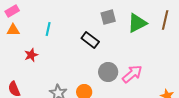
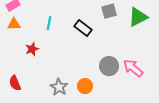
black rectangle: (90, 40) -> (83, 28), moved
pink arrow: (132, 74) -> (133, 68), turned -100

